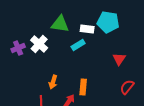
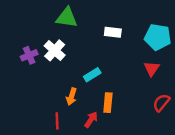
cyan pentagon: (108, 22) -> (158, 37), moved
green triangle: (60, 24) -> (67, 18), moved
cyan rectangle: (78, 45) -> (92, 75), moved

